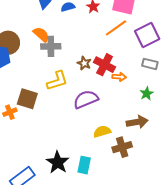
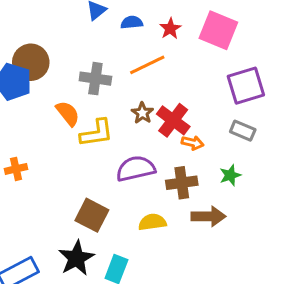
orange line: (116, 28) -> (147, 65), moved
orange semicircle: (41, 34) -> (68, 113), moved
brown square: (27, 99) -> (92, 215), moved
brown cross: (122, 147) -> (182, 183), moved

